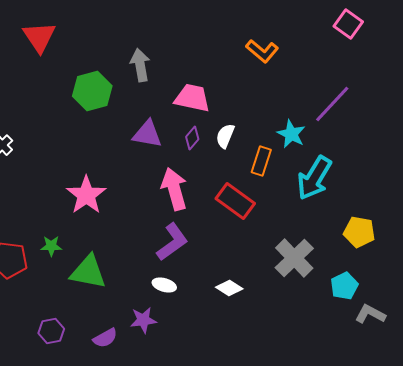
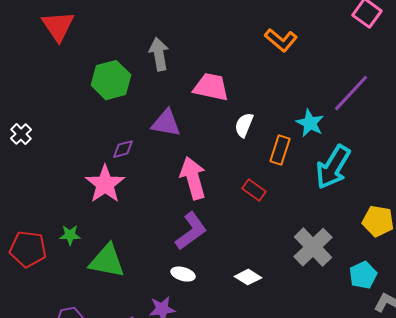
purple diamond: (192, 138) -> (123, 149), moved, turned 35
red rectangle: (235, 201) -> (254, 190), size x0.6

